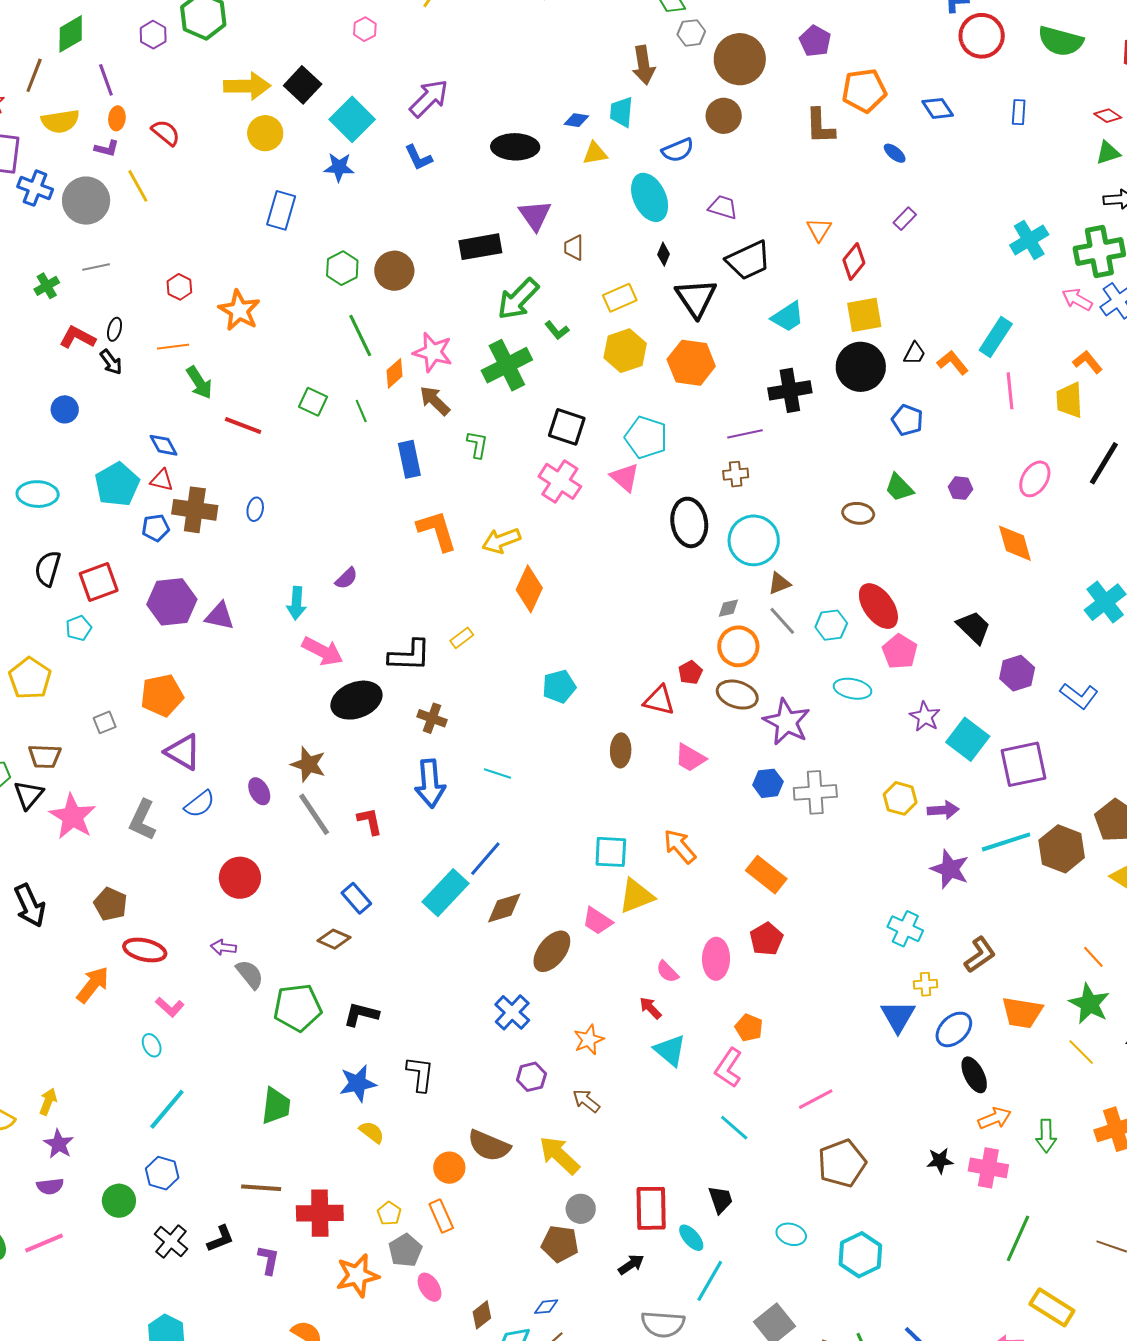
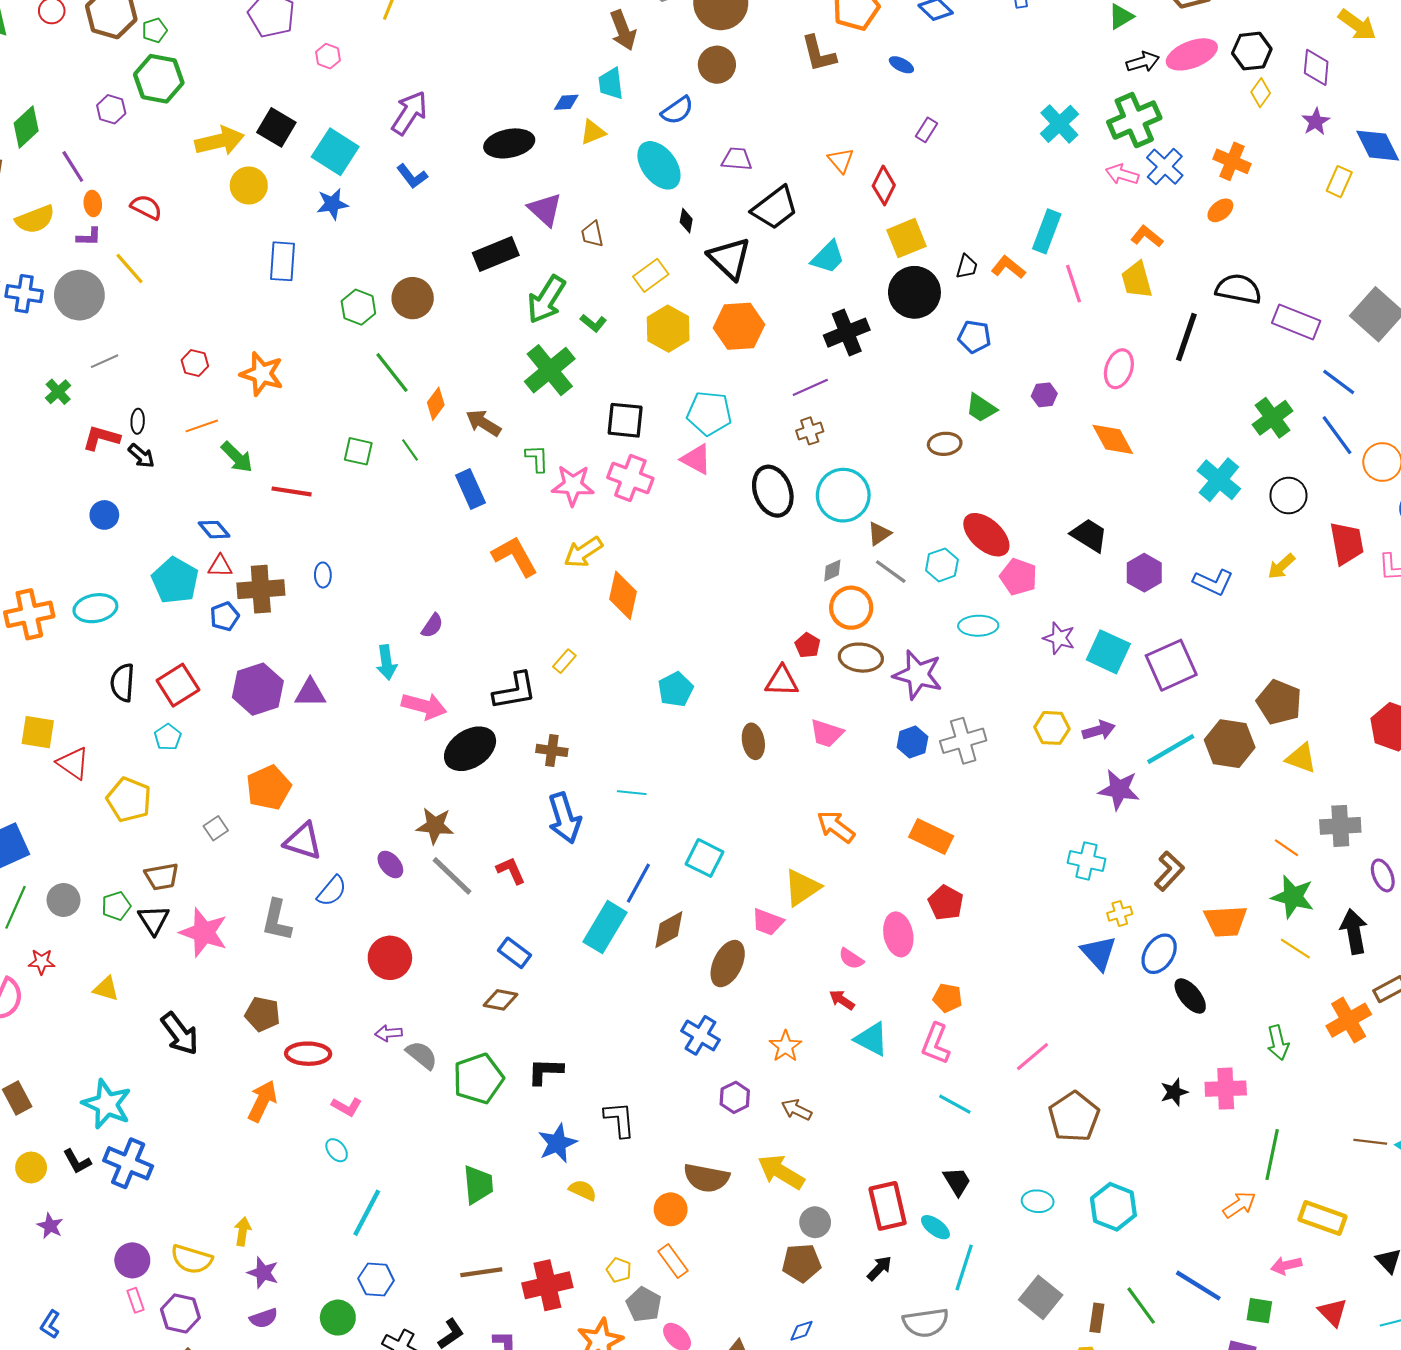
pink star: (433, 352) -> (573, 485), moved
cyan square: (611, 852) -> (705, 858), moved, turned 36
orange arrow: (995, 1118) -> (1239, 1205), moved

